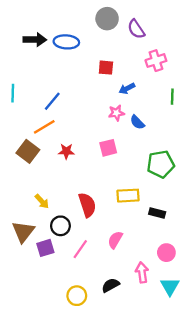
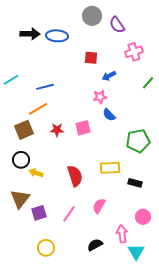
cyan line: (13, 93) -> (11, 80), turned 56
green line: (172, 97) -> (148, 83), turned 40
blue line: (52, 101) -> (45, 87), turned 36
blue semicircle: (137, 122) -> (109, 115), moved
pink square: (108, 148) -> (83, 128), moved
brown square: (28, 151) -> (24, 130), turned 30
yellow arrow: (42, 201) -> (36, 173), turned 152
black circle: (60, 226) -> (21, 160), moved
cyan triangle: (170, 286) -> (136, 252), moved
yellow circle: (77, 296) -> (46, 248), moved

